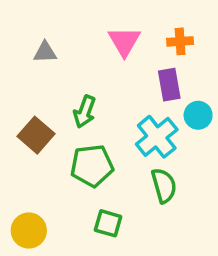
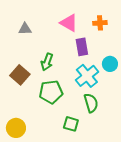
pink triangle: (124, 41) -> (69, 23), turned -30
purple rectangle: (169, 85) -> (82, 47), moved
green square: (108, 223) -> (71, 124), moved

